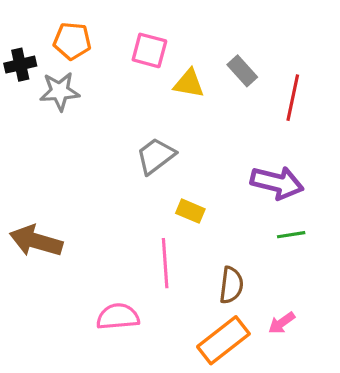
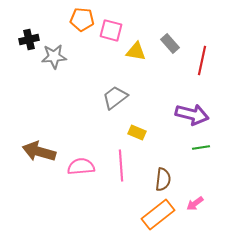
orange pentagon: (72, 41) -> (82, 19), moved
pink semicircle: (118, 317) -> (81, 166), moved

